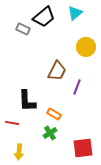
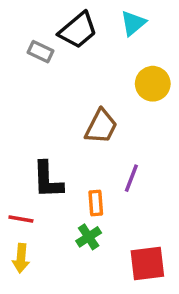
purple line: (77, 87) -> (131, 178), moved
orange rectangle: (54, 114) -> (96, 203), turned 56
yellow arrow: (19, 152) -> (21, 258), moved

